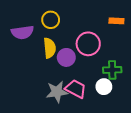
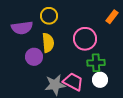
orange rectangle: (116, 21) -> (112, 17), turned -56
purple circle: (66, 57) -> (34, 57), moved
green cross: (112, 70) -> (96, 63), moved

